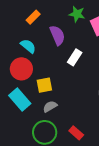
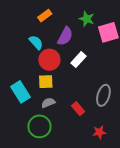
purple semicircle: (57, 35) -> (65, 36), turned 42
red circle: (21, 69) -> (49, 60), moved
red rectangle: (76, 133) -> (78, 109), moved

